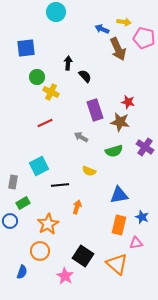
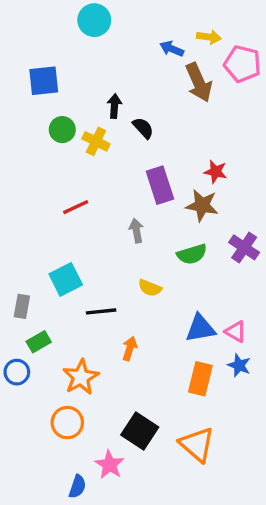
yellow cross: (51, 92) -> (96, 141), moved
gray arrow: (81, 137) -> (136, 231), turned 48
pink triangle: (136, 243) -> (236, 332), moved, turned 40
blue semicircle: (22, 272) -> (77, 487), moved

